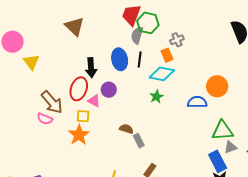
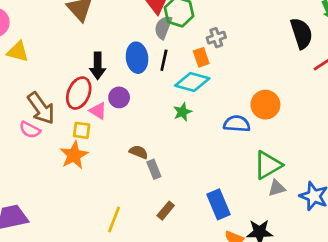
yellow triangle: (31, 62) -> (18, 52), turned -42
green triangle: (222, 131) -> (268, 165), turned -30
blue rectangle: (218, 161) -> (218, 204), moved

